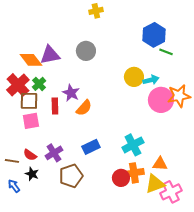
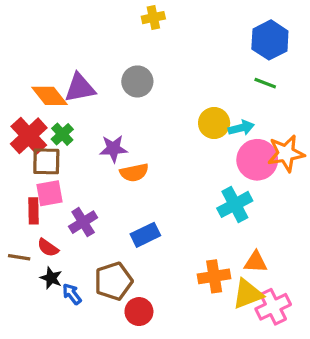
blue hexagon: (154, 35) -> (270, 40), moved
purple star: (71, 93) -> (113, 149), turned -30
red rectangle: (55, 106) -> (34, 211), moved
orange semicircle: (84, 108) -> (134, 173), turned 36
cyan cross: (133, 145) -> (235, 204), moved
purple cross: (54, 153) -> (83, 222), moved
red circle: (121, 178) -> (139, 312), moved
blue arrow: (14, 186) -> (72, 294), moved

